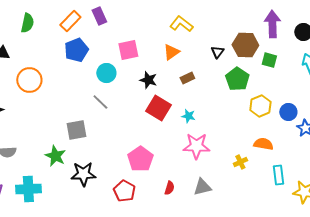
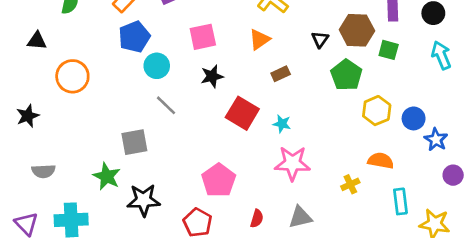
cyan circle: (106, 73) -> (157, 66), moved
black star: (148, 80) -> (212, 76), moved, turned -30

